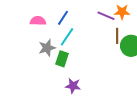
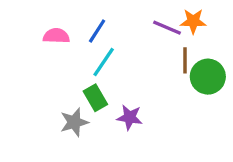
gray star: (47, 48) -> (74, 122), moved
green rectangle: (62, 59) -> (95, 98), turned -49
purple star: (73, 86) -> (130, 117), moved

